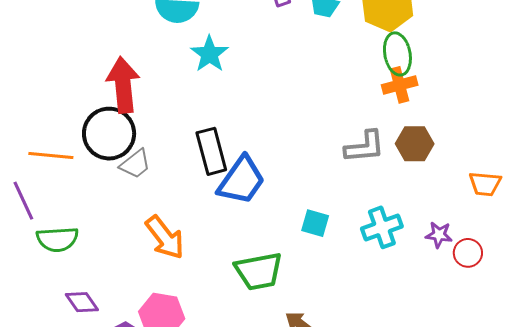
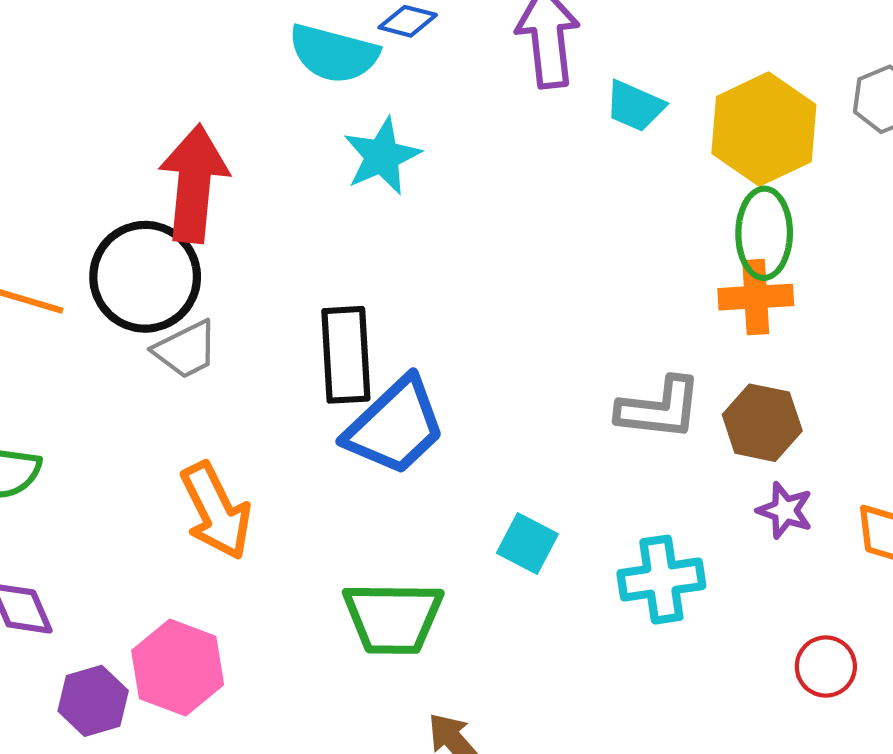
purple star: (439, 235) -> (785, 510), moved

